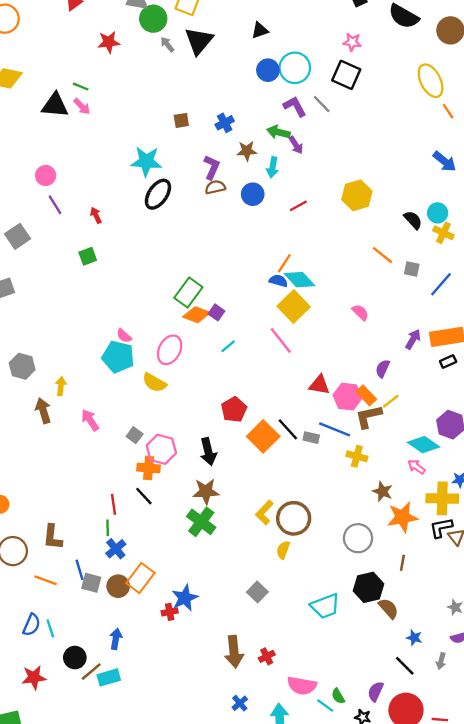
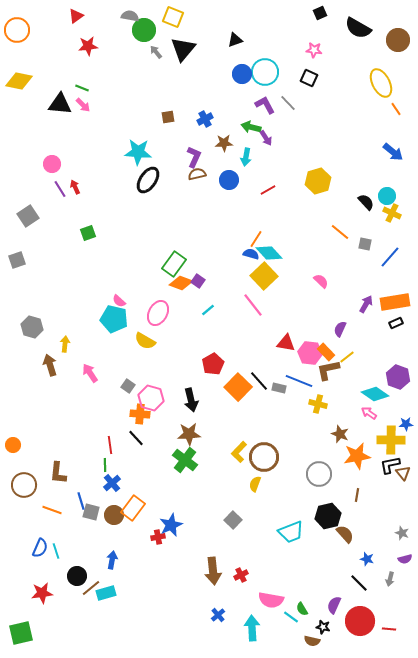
red star: (109, 42) -> (88, 46), moved
black square: (346, 75) -> (309, 78), size x0.7
red arrow: (96, 215) -> (75, 187), moved

